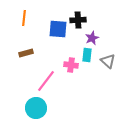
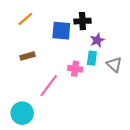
orange line: (24, 18) -> (25, 19), turned 42
cyan circle: (36, 108) -> (22, 113), moved

